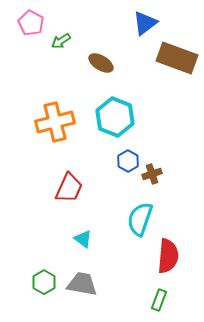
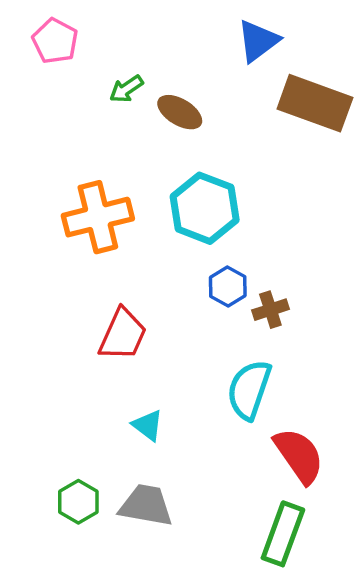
green arrow: (61, 41) -> (126, 89), moved
red semicircle: (168, 256) -> (299, 456), turned -40
green rectangle: (159, 300) -> (283, 534), size x1.6

